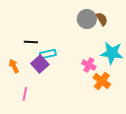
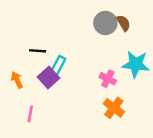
cyan rectangle: (48, 54) -> (58, 65), turned -49
orange cross: (102, 81) -> (114, 108), moved

